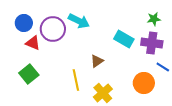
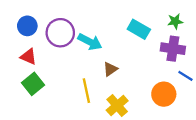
cyan arrow: (79, 21) -> (90, 42), moved
cyan rectangle: (124, 39) -> (139, 29), moved
red triangle: (33, 43) -> (28, 57), moved

